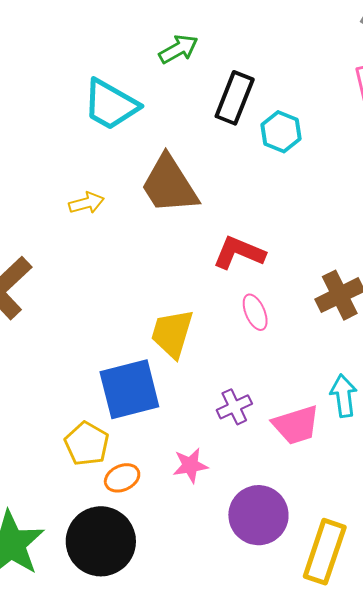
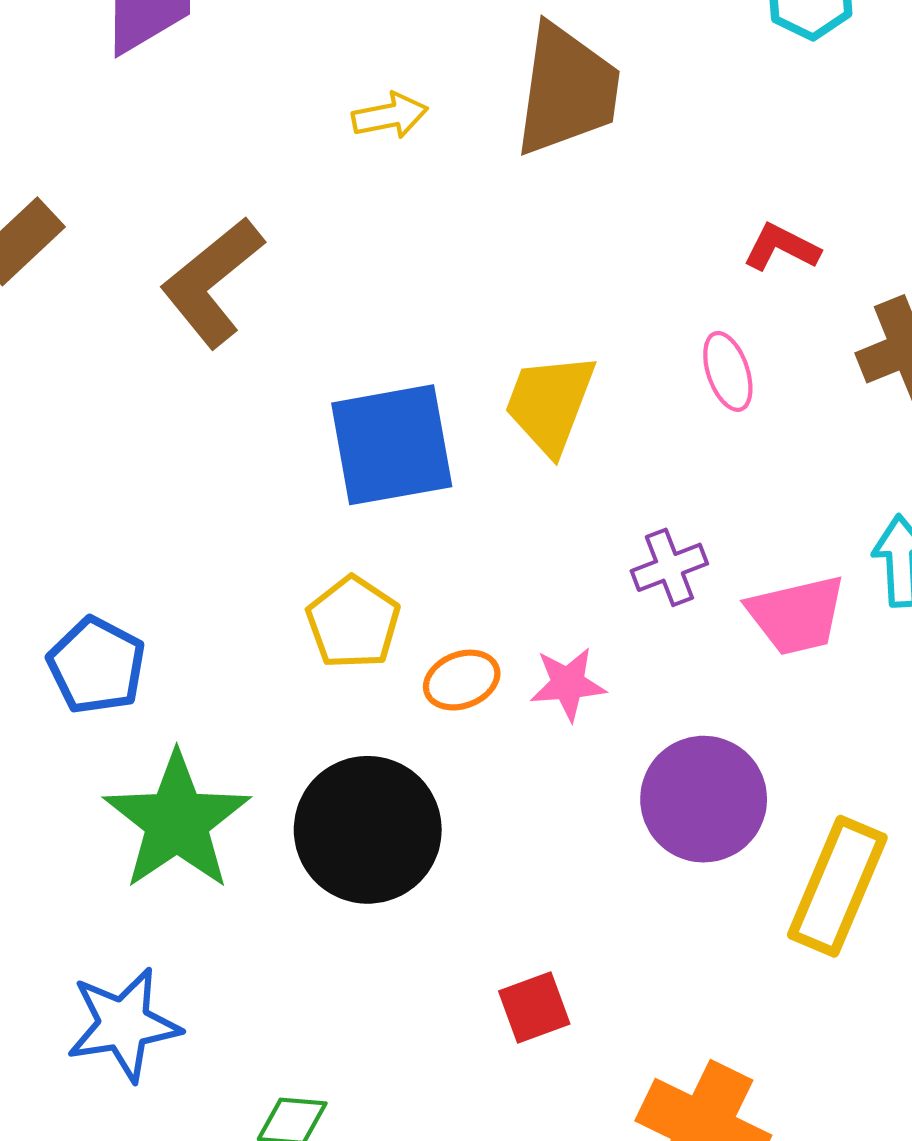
brown trapezoid: (169, 185) -> (567, 90), turned -144
red L-shape: (239, 253) -> (781, 247), moved, size x0.7
blue square: (129, 389) -> (392, 445), moved
orange ellipse: (122, 478) -> (462, 680), moved

